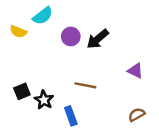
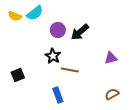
yellow semicircle: (18, 32) -> (15, 16), moved
purple triangle: (135, 71) -> (111, 58), turned -40
black star: (44, 100) -> (53, 56), moved

